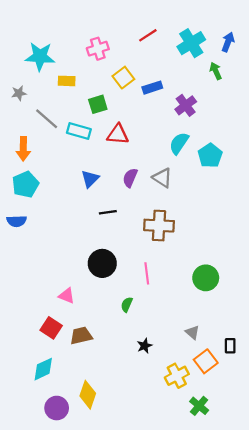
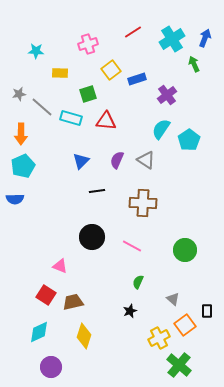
cyan star: (40, 56) -> (36, 51), size x0.6
gray star: (19, 93) -> (19, 94), moved
pink line: (147, 273) -> (132, 246), turned -54
green semicircle: (127, 305) -> (138, 282), moved
yellow diamond: (88, 395) -> (84, 336), moved
green cross: (199, 406) -> (179, 365), size x1.4

